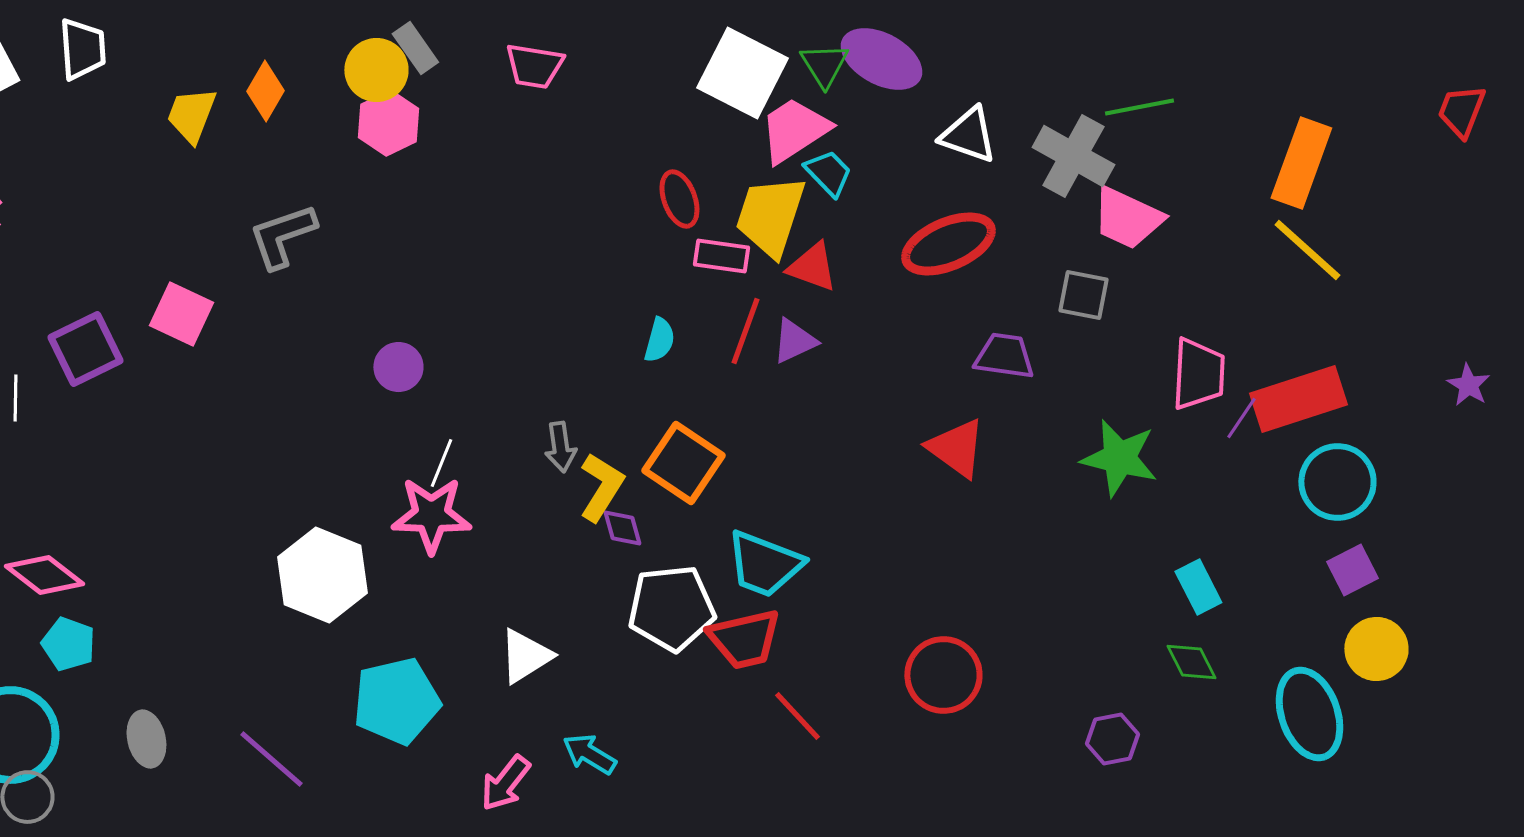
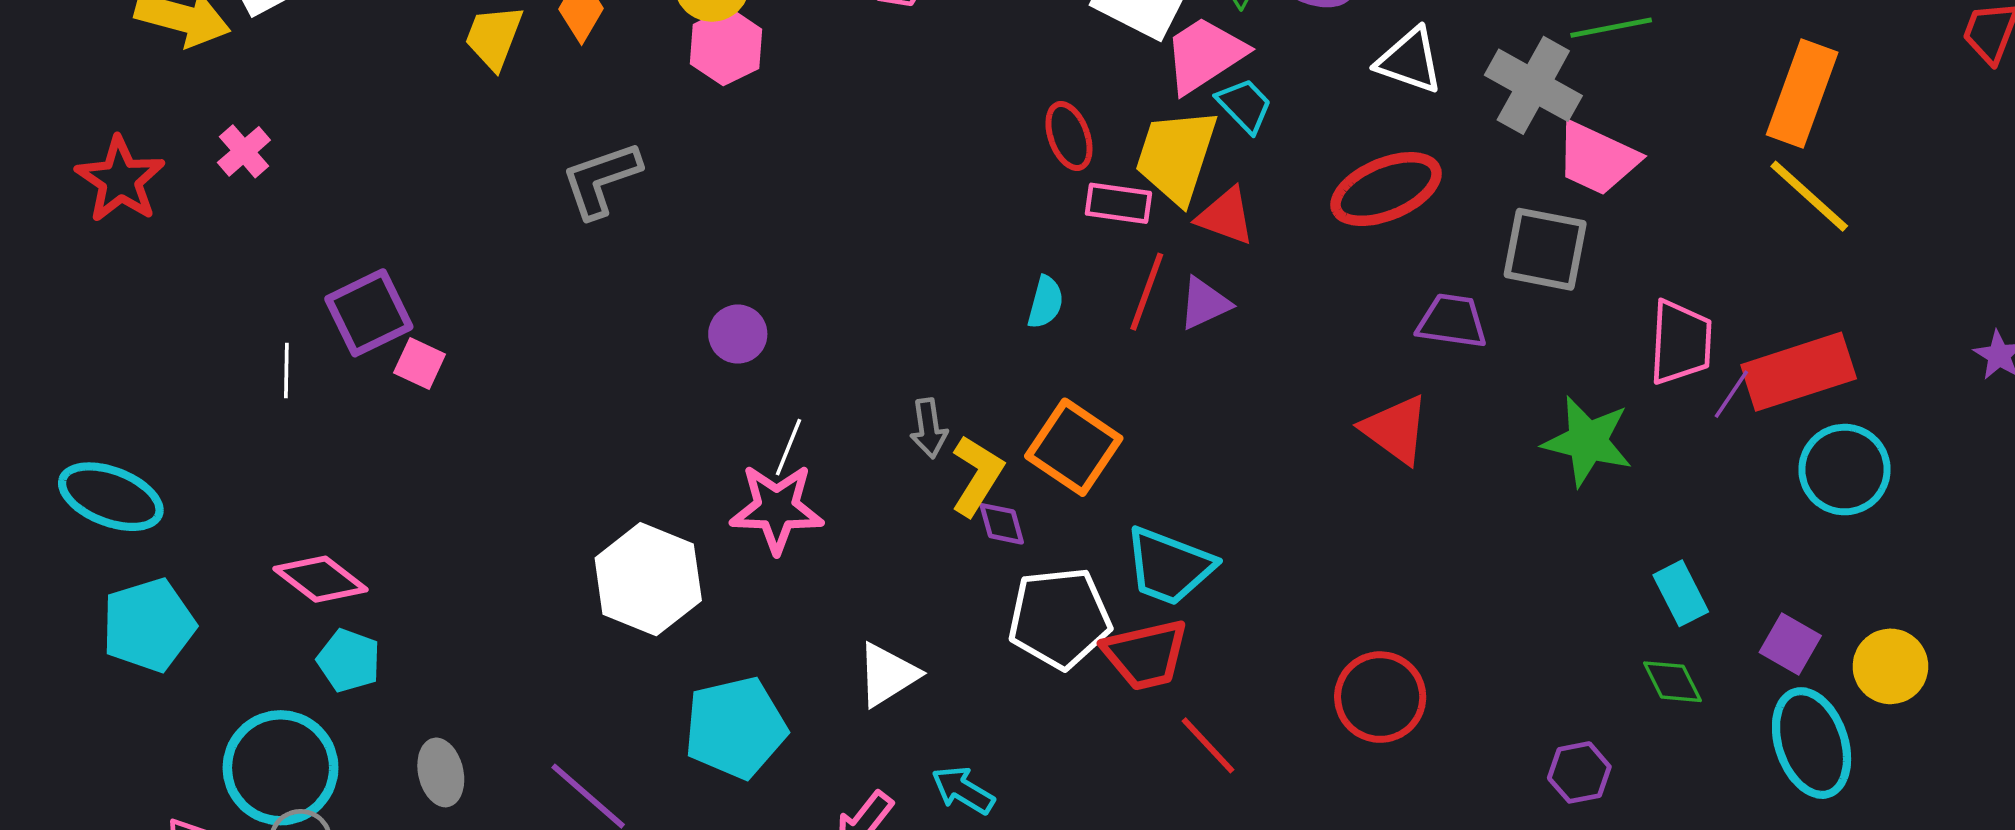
gray square: (1083, 295) -> (1545, 249), size x1.4
pink square: (181, 314) -> (420, 363), moved, size x0.7
purple square: (1352, 570) -> (1790, 644), moved, turned -33

